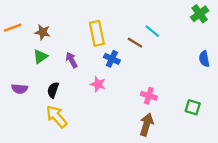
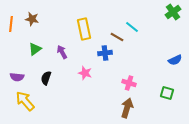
orange line: (13, 28) -> (11, 24), turned -63
brown star: (43, 32) -> (32, 19), moved
blue cross: (112, 59) -> (105, 53), moved, turned -32
blue semicircle: (204, 59) -> (175, 60), moved, turned -104
yellow arrow: (56, 117) -> (25, 101), moved

